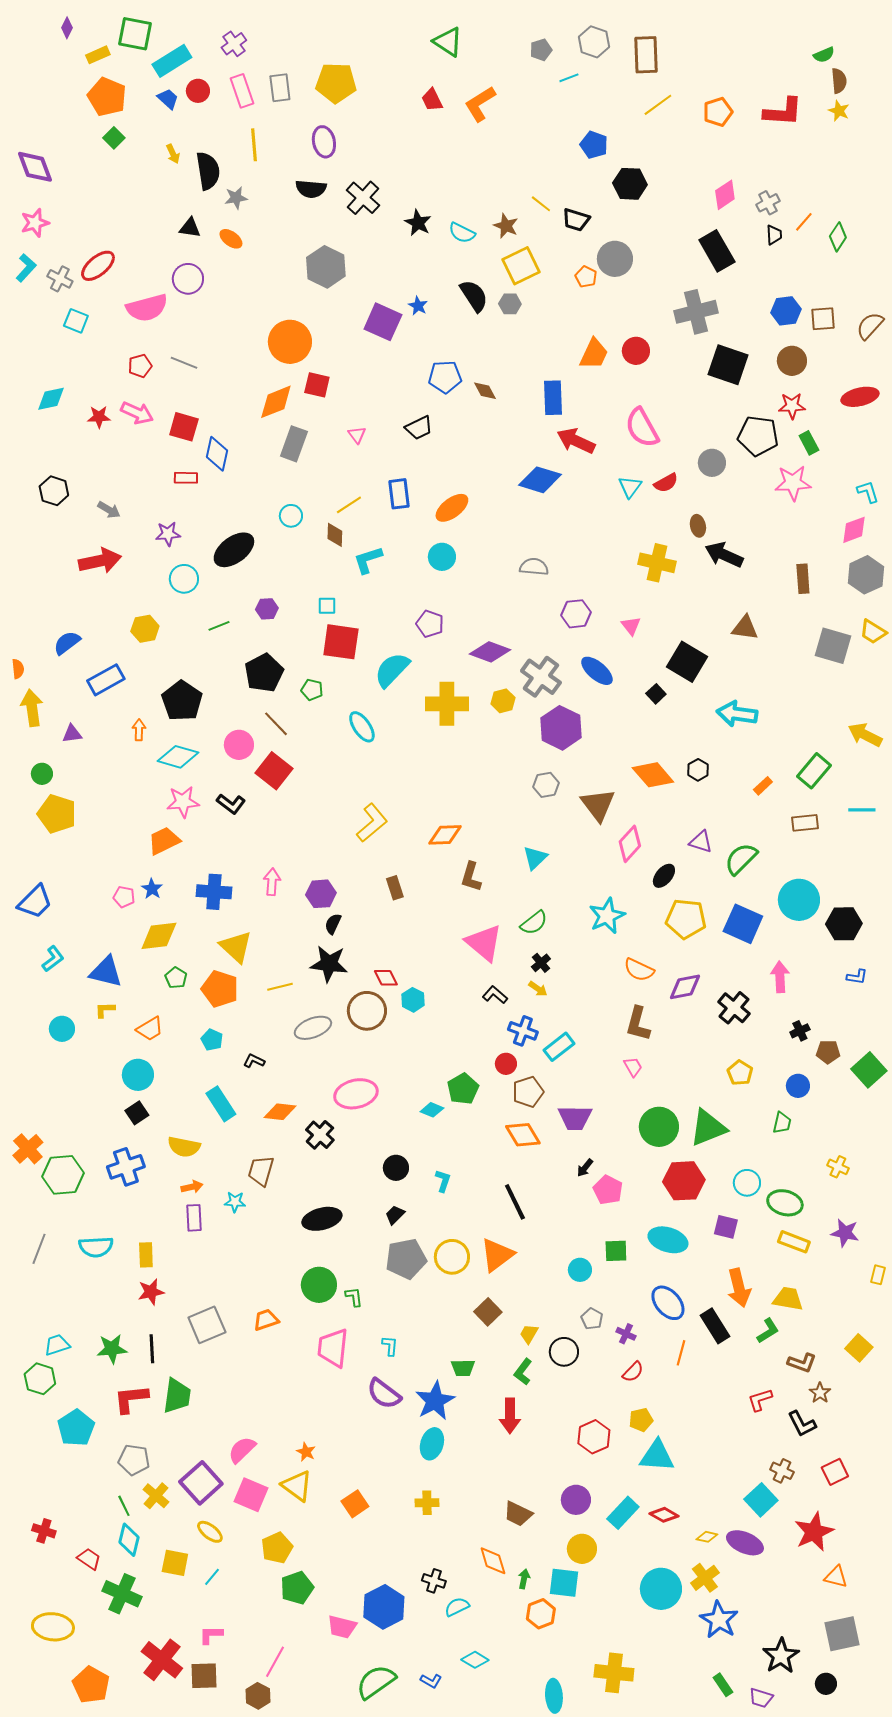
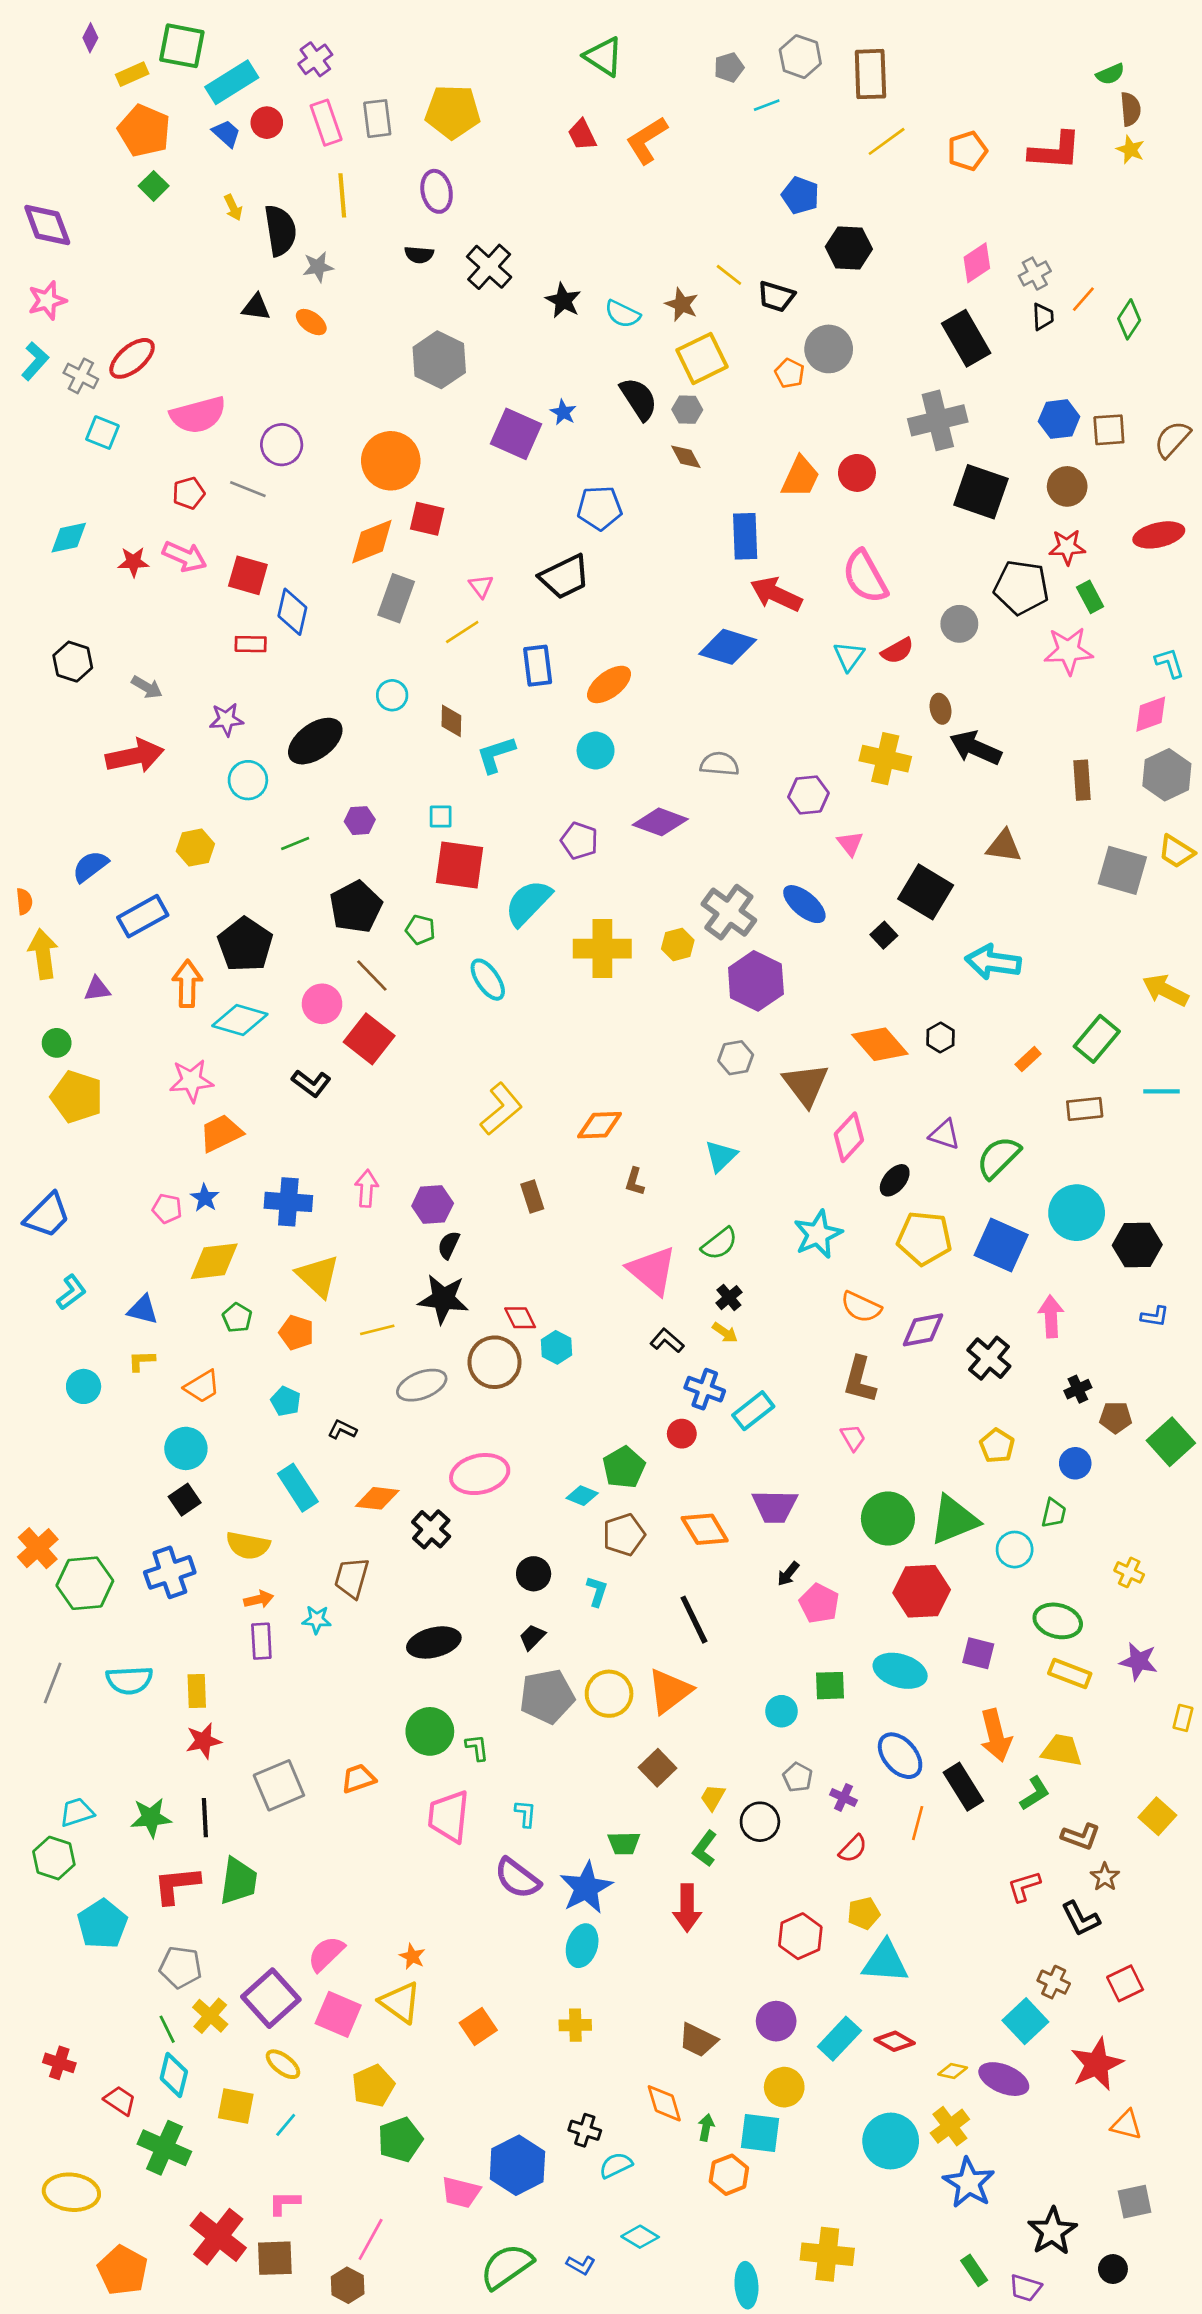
black semicircle: (311, 189) -> (419, 255), size x0.7
purple circle: (188, 279) -> (282, 445), moved
brown diamond: (485, 391) -> (686, 457), moved
black trapezoid: (419, 428) -> (565, 577), size x1.4
yellow line: (349, 505) -> (462, 632), moved
purple hexagon: (576, 614) -> (808, 795), moved
purple diamond: (490, 652) -> (660, 822), moved
orange arrow: (139, 730) -> (187, 984), size x1.6
pink star: (183, 802) -> (191, 1081), moved
brown L-shape: (471, 877) -> (635, 1182), size x0.7
blue triangle: (106, 972) -> (143, 1310), size x0.7
orange pentagon: (220, 989) -> (296, 1333), size x0.7
brown pentagon: (528, 1092) -> (624, 1535), moved
cyan circle: (747, 1183) -> (1015, 1550), moved
gray square: (842, 1634) -> (1135, 2202), size x0.7

